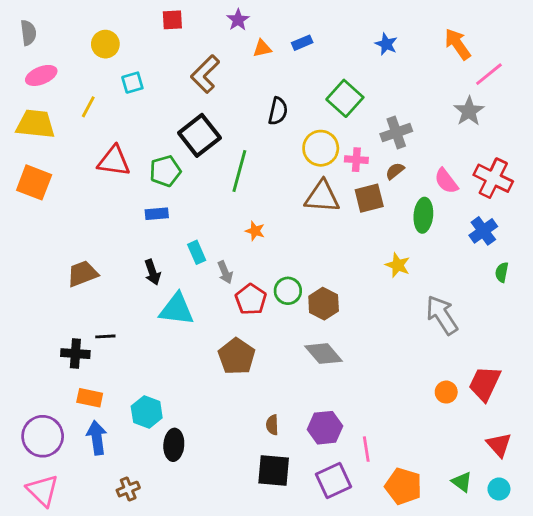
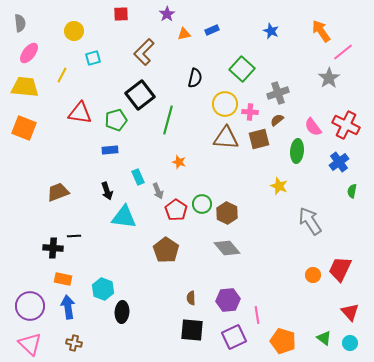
pink ellipse: (41, 75) -> (29, 53), turned -30
brown cross: (128, 489) -> (74, 343), moved, turned 35

